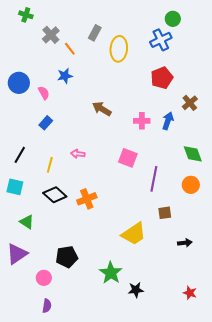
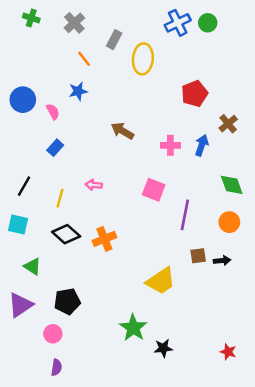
gray cross: (51, 35) -> (74, 23), moved
blue cross: (161, 40) -> (178, 23), moved
black arrow: (185, 243) -> (222, 261), moved
black pentagon: (67, 257) -> (67, 301), moved

